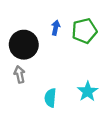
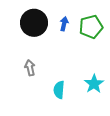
black circle: (24, 45) -> (34, 23), moved

